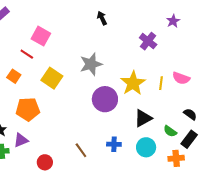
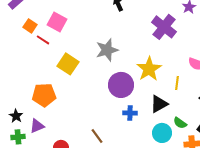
purple cross: (148, 41) -> (164, 27), size x1.4
orange square: (14, 76) -> (30, 26), moved
yellow line: (161, 83) -> (177, 83), moved
green semicircle: (170, 131) -> (180, 123), moved
blue cross: (114, 144) -> (130, 113), moved

